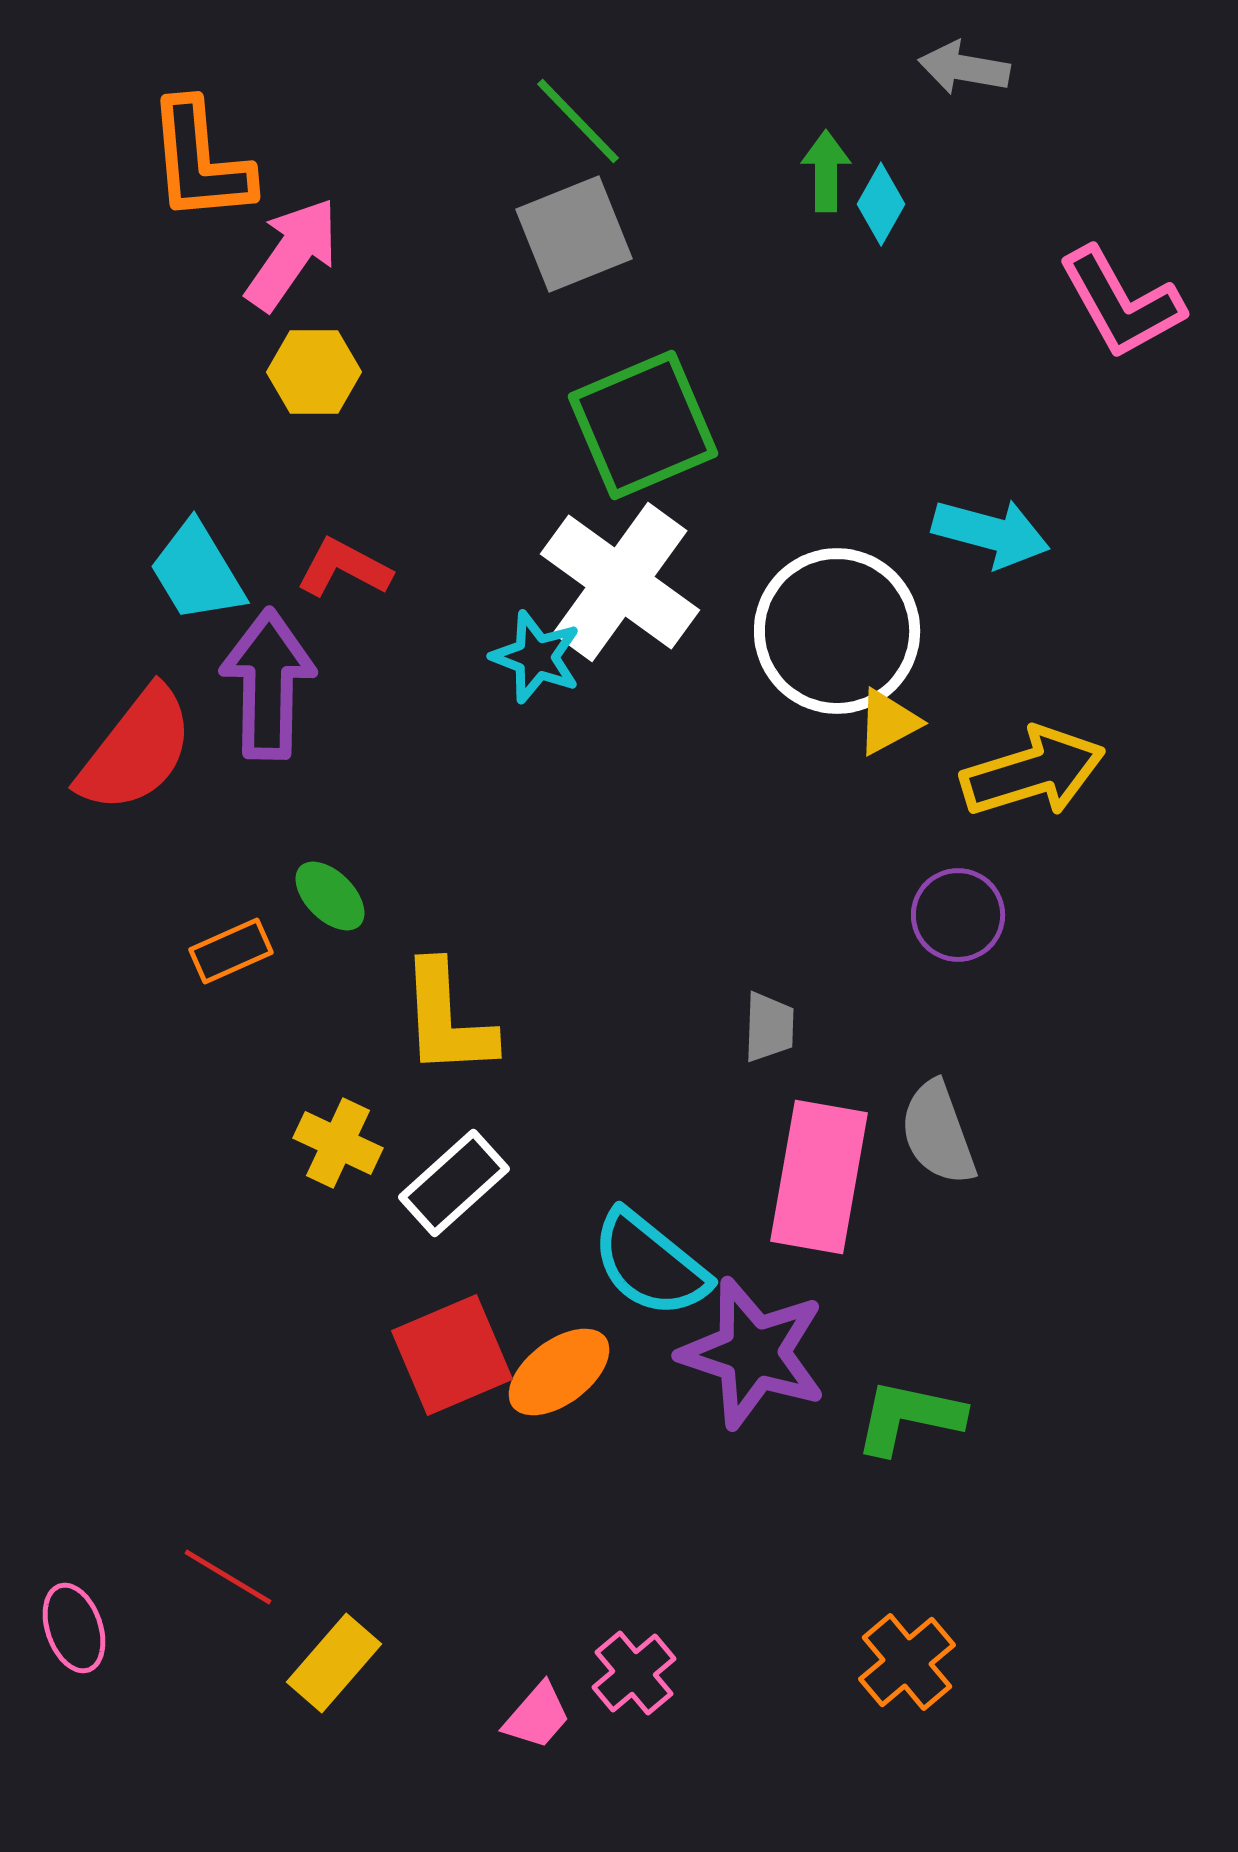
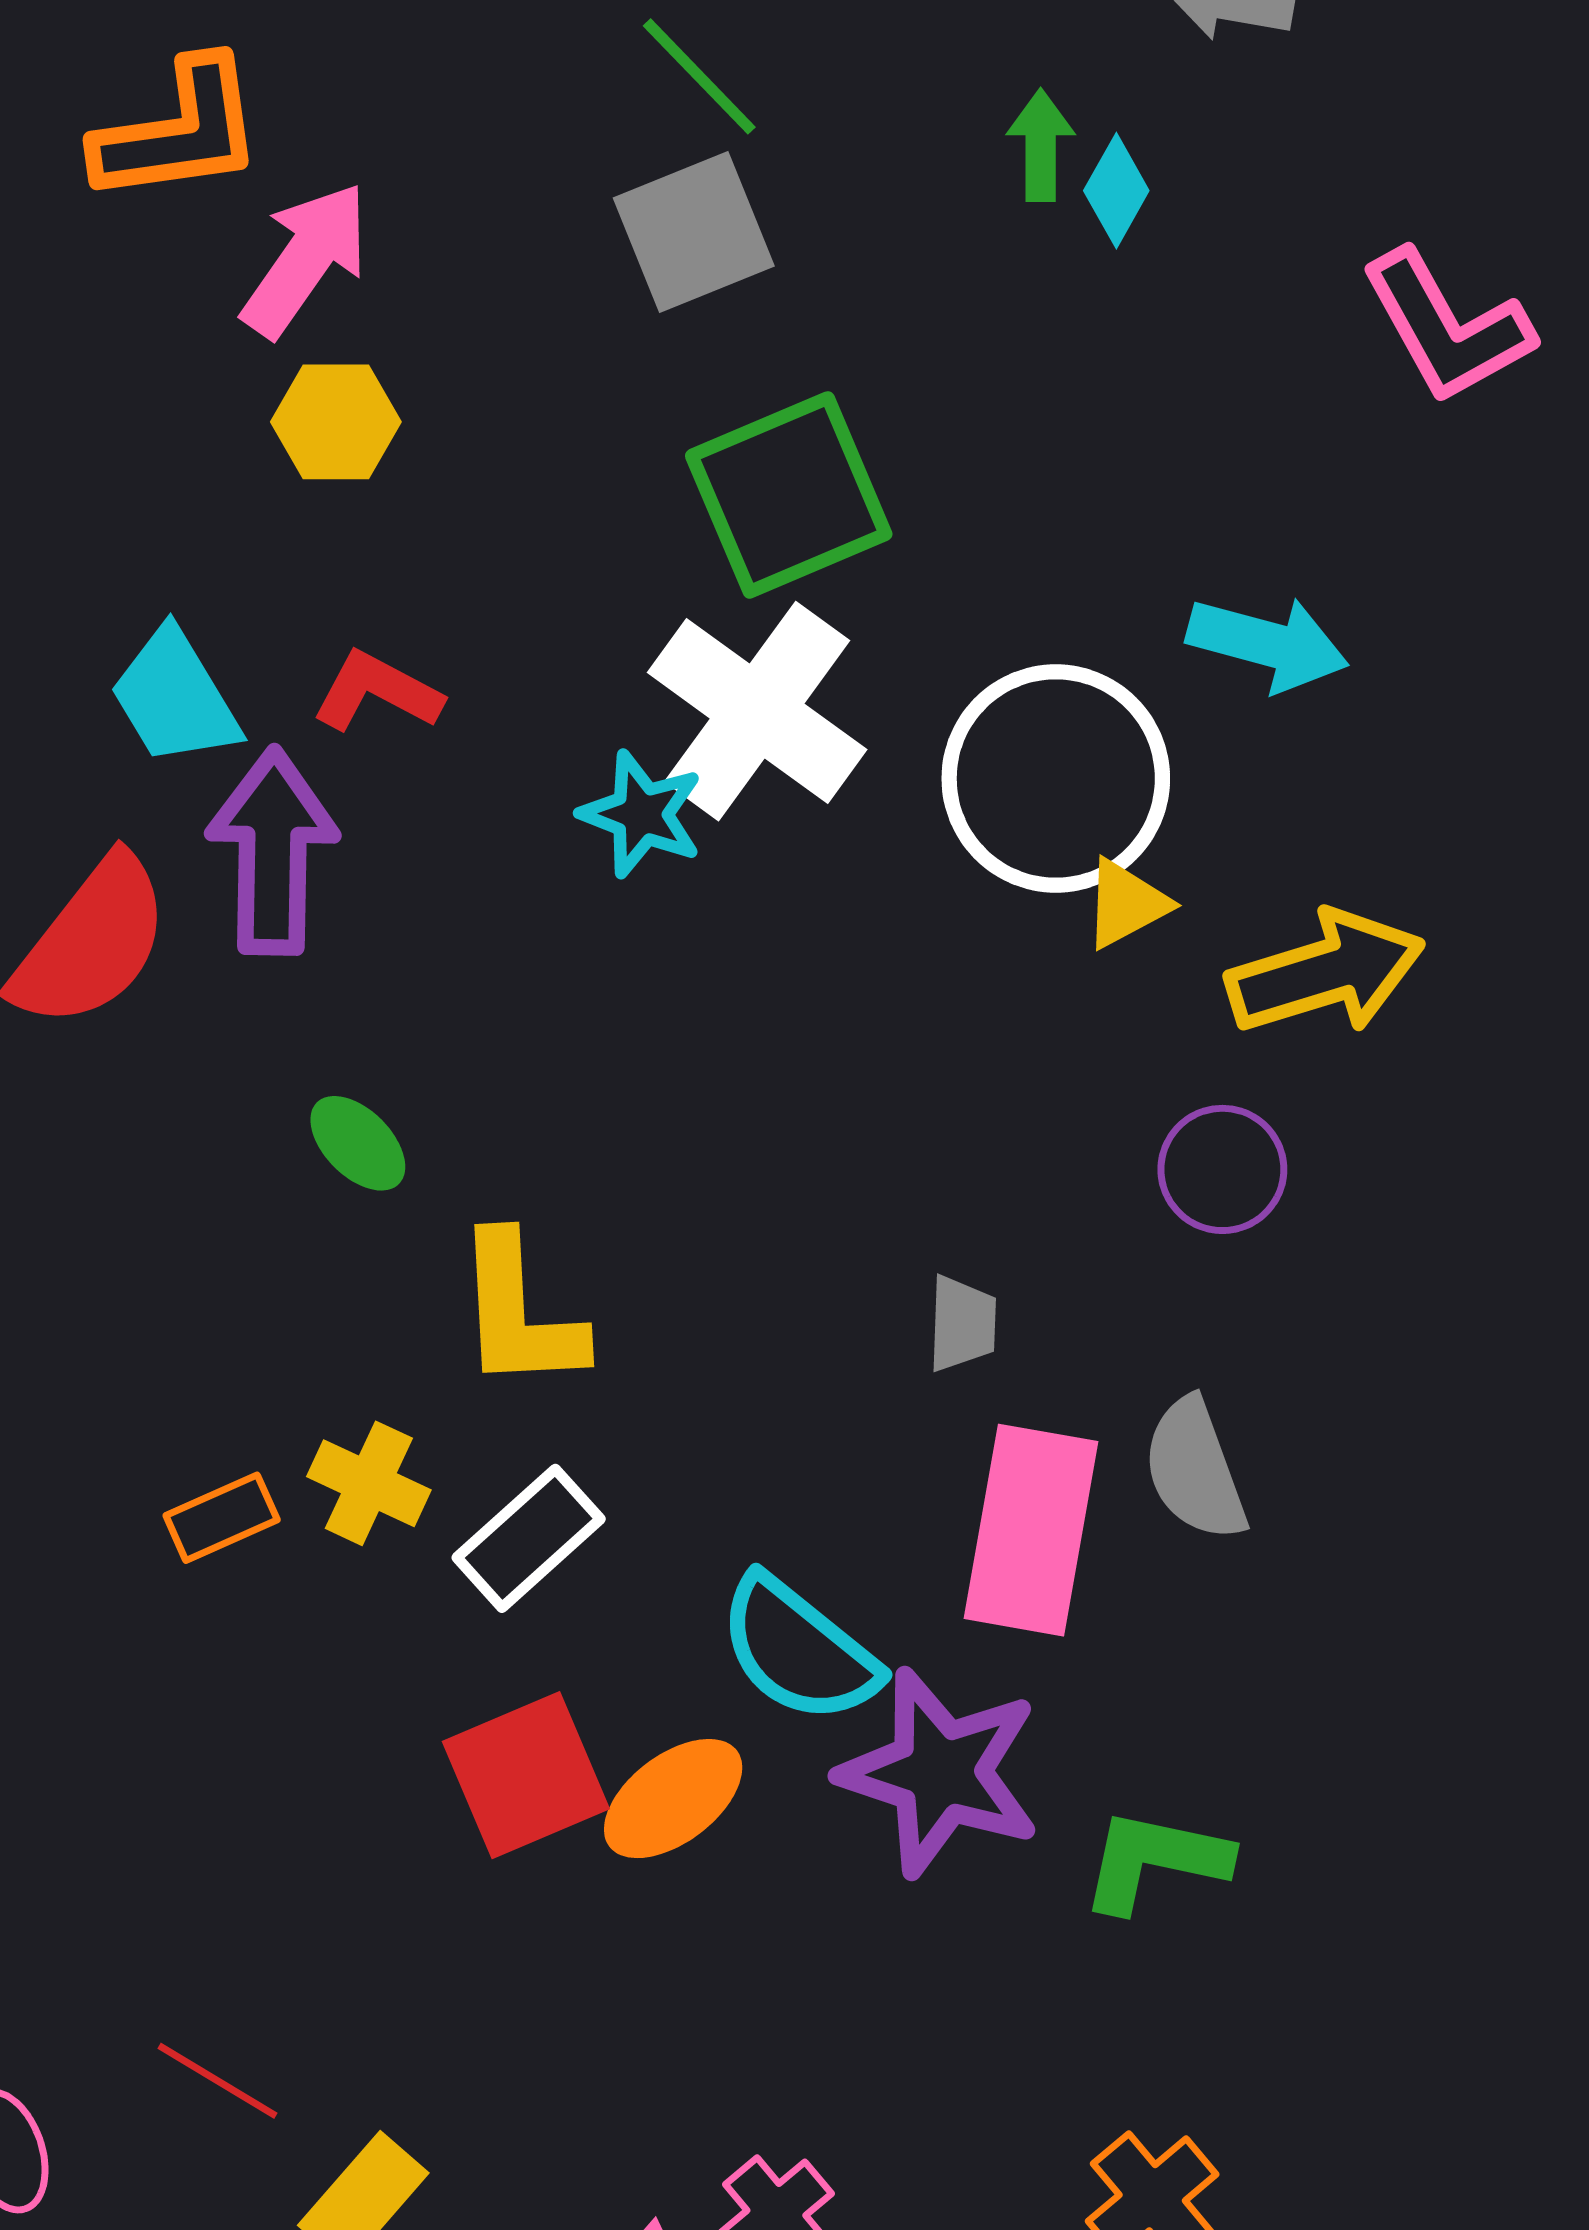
orange L-shape: (200, 161) -> (179, 131), turned -93
orange rectangle: (231, 951) -> (222, 1518), moved

